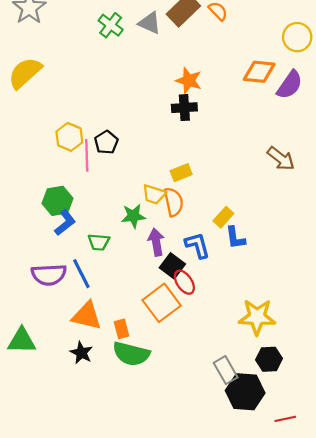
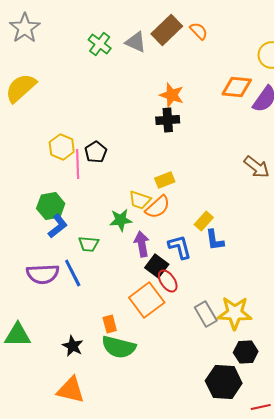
orange semicircle: (174, 202) -> (158, 207), turned 60
orange triangle: (87, 316) -> (71, 390), moved
gray rectangle: (226, 370) -> (206, 314), moved

